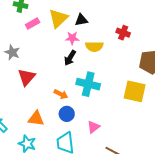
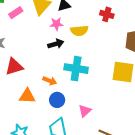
black arrow: (70, 58) -> (56, 44), turned -133
red triangle: (27, 77) -> (14, 67), turned 36
orange triangle: (36, 118) -> (27, 96), moved

